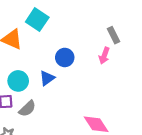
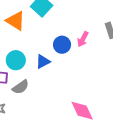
pink arrow: (104, 56) -> (83, 39), moved

